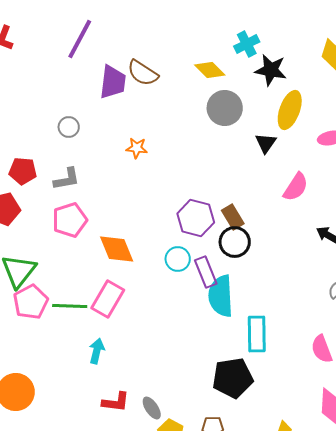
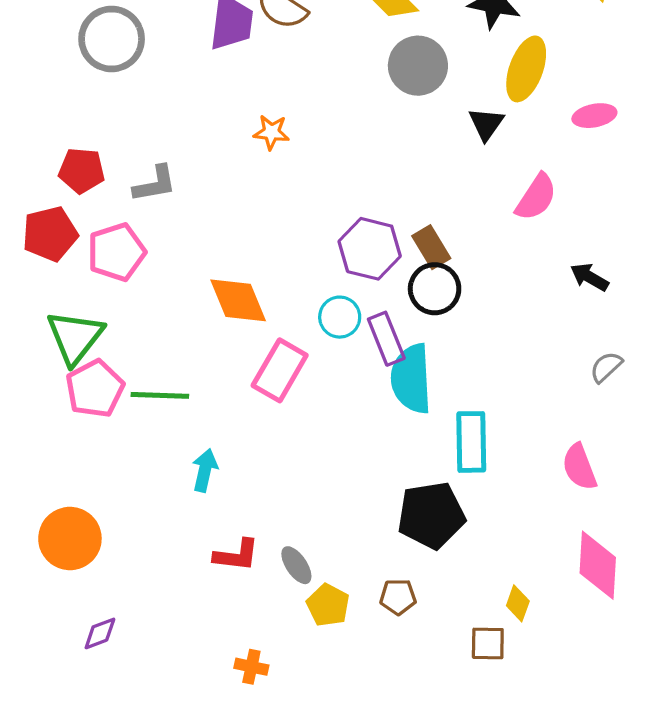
gray circle: (69, 127) -> (112, 39), moved, size x1.8
pink pentagon: (70, 220) -> (117, 252), moved
pink rectangle: (108, 299) -> (280, 370), moved

